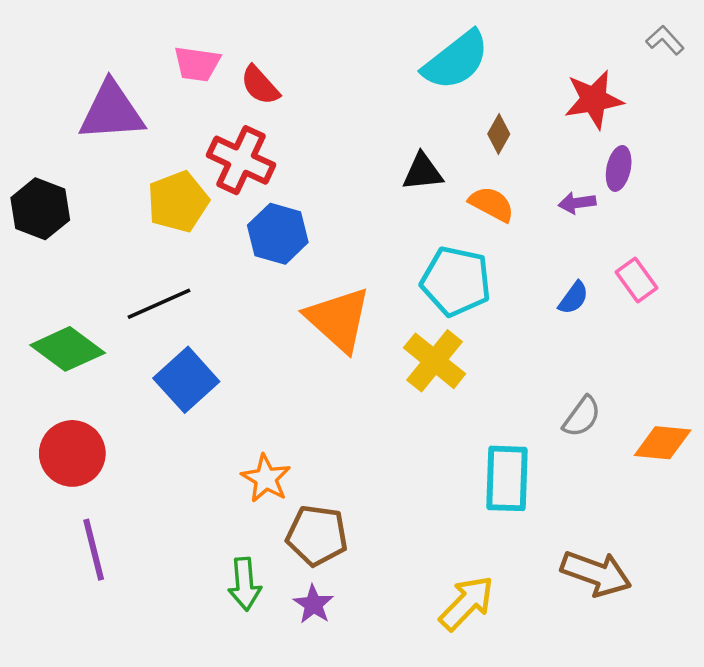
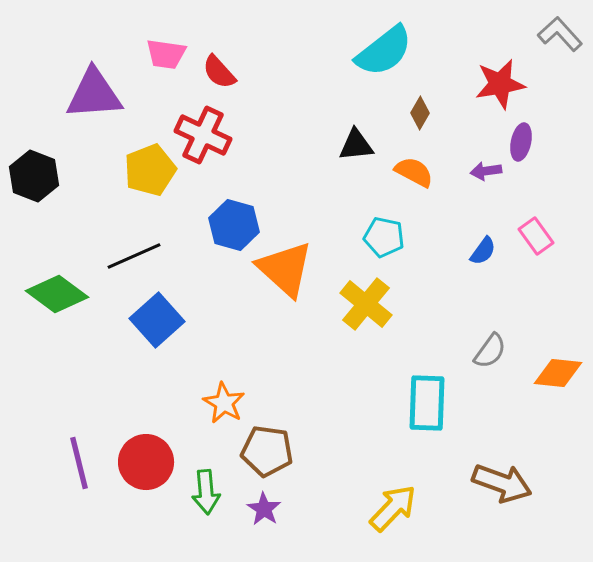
gray L-shape: (665, 40) -> (560, 34), size x1.4
blue hexagon: (278, 234) -> (234, 225), moved
cyan pentagon: (456, 281) -> (384, 237), size x0.7
red circle: (72, 453) -> (146, 462), moved

